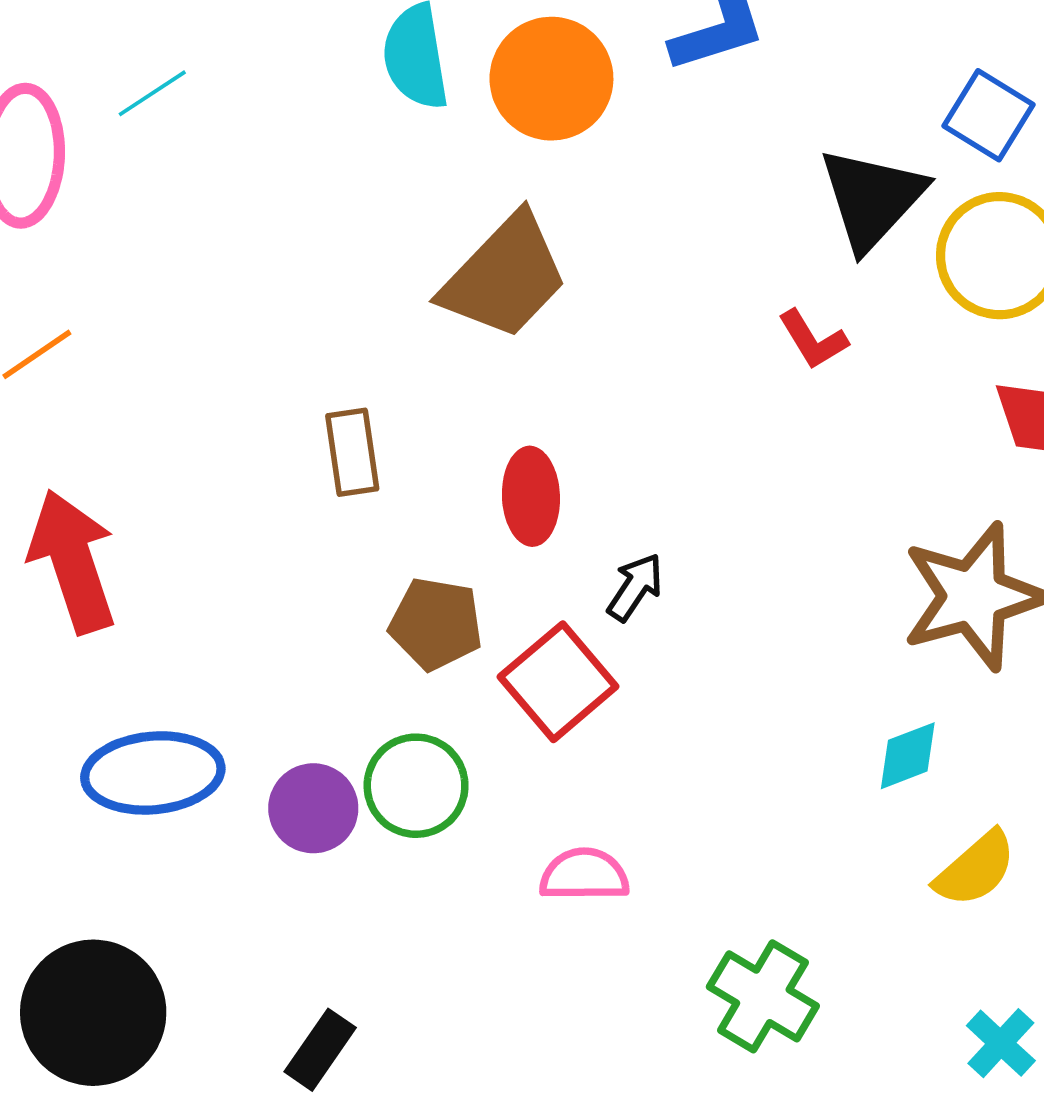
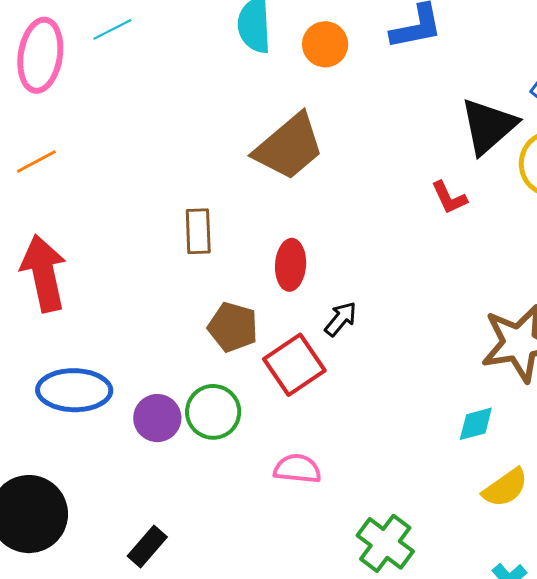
orange circle: (551, 79) -> (325, 44), size x0.7

